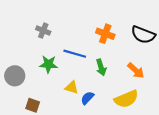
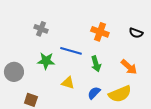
black semicircle: (143, 35) -> (136, 33), size x0.6
blue semicircle: (87, 98) -> (94, 93), moved

